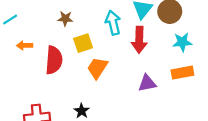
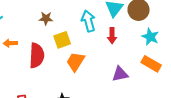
red arrow: (139, 40) -> (112, 36), size x0.7
cyan star: (182, 42) -> (150, 37), turned 30
orange rectangle: (182, 73) -> (151, 64), turned 42

